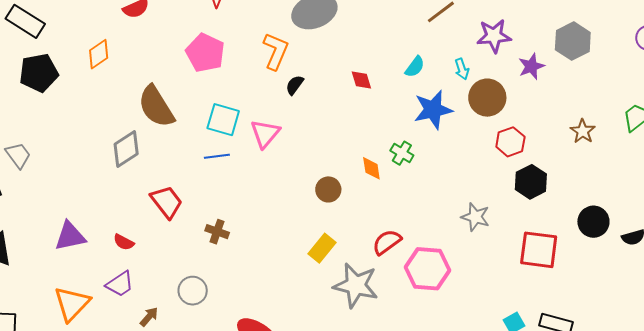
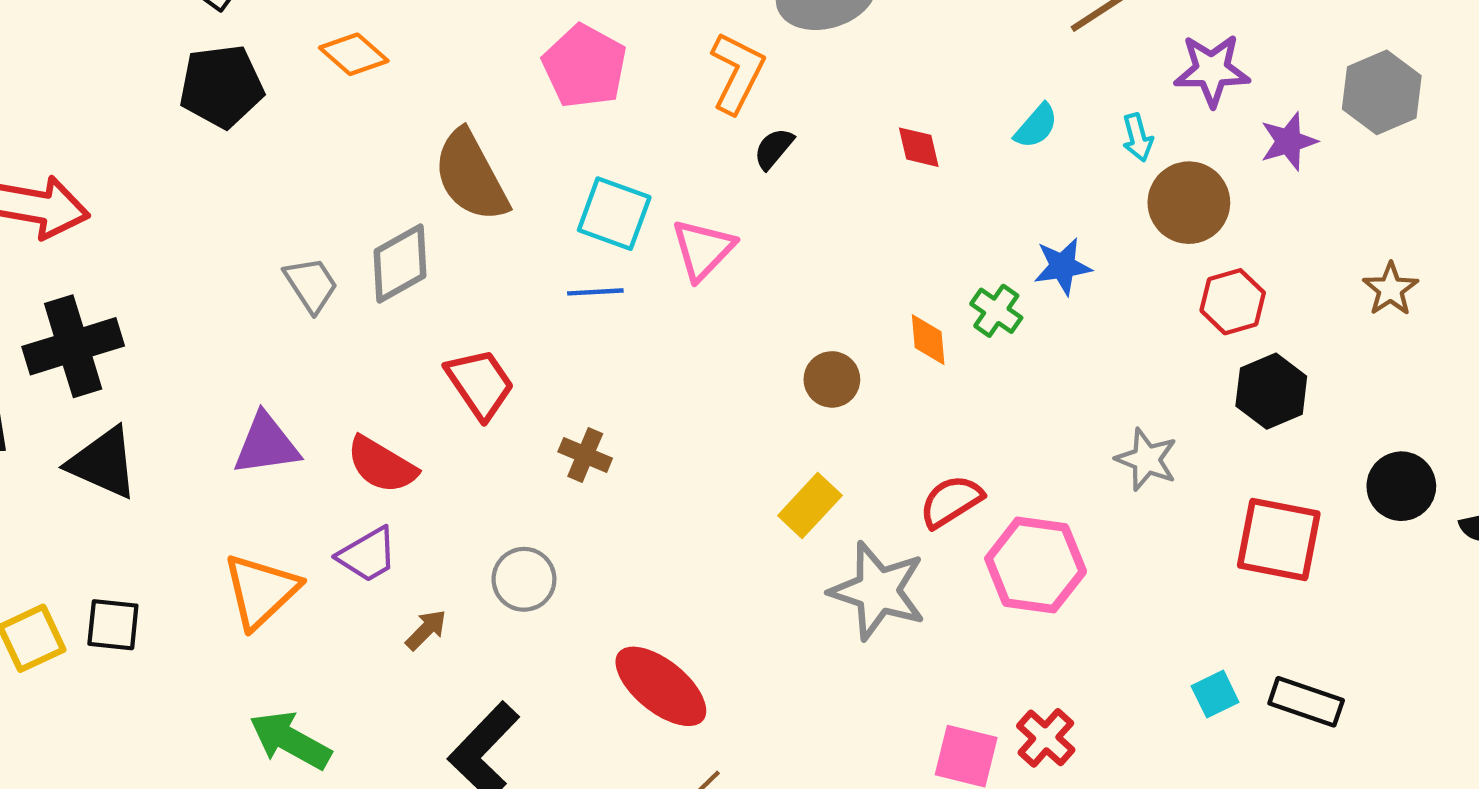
orange diamond: (99, 54) -> (354, 54), turned 72
blue star: (433, 110) -> (1063, 266), moved, size x0.7
gray trapezoid: (18, 155) -> (311, 285), moved
red semicircle: (124, 242) -> (382, 465), size x1.6

